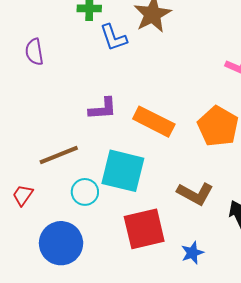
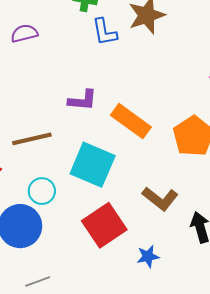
purple semicircle: (34, 52) -> (24, 33), turned 76
cyan circle: (85, 192) -> (42, 191), moved
red square: (144, 229) -> (104, 225), turned -30

